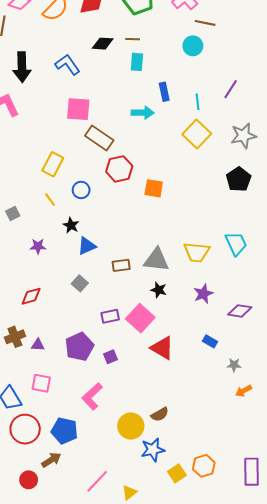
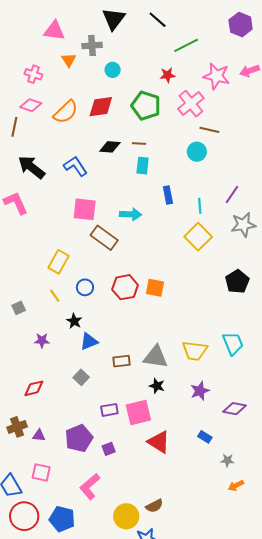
black arrow: (22, 67) -> (32, 167), turned 128
cyan arrow: (143, 113) -> (131, 214), moved
gray star: (243, 136) -> (243, 225), moved
red hexagon: (119, 169) -> (125, 287), moved
pink square: (140, 318) -> (138, 413), turned 32

